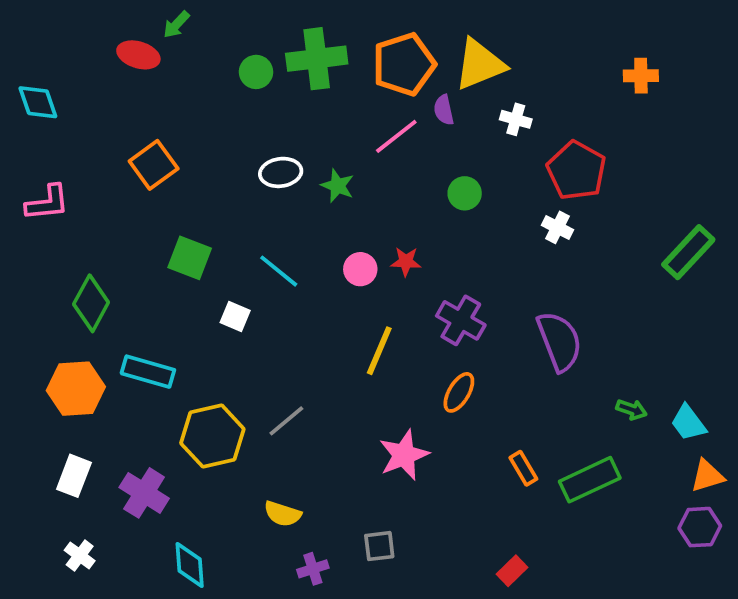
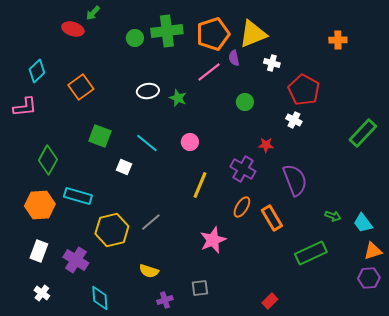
cyan diamond: (38, 102) -> (37, 71), moved, turned 65
red star: (406, 262) -> (266, 145), moved
orange rectangle: (523, 468) -> (272, 218), moved, size x1.4

